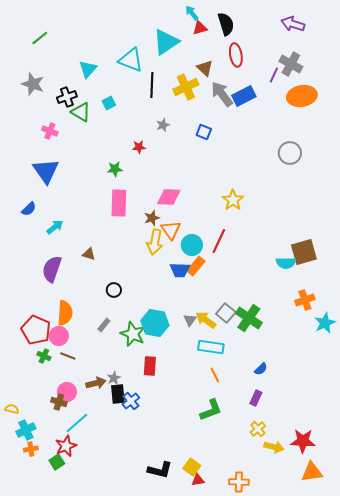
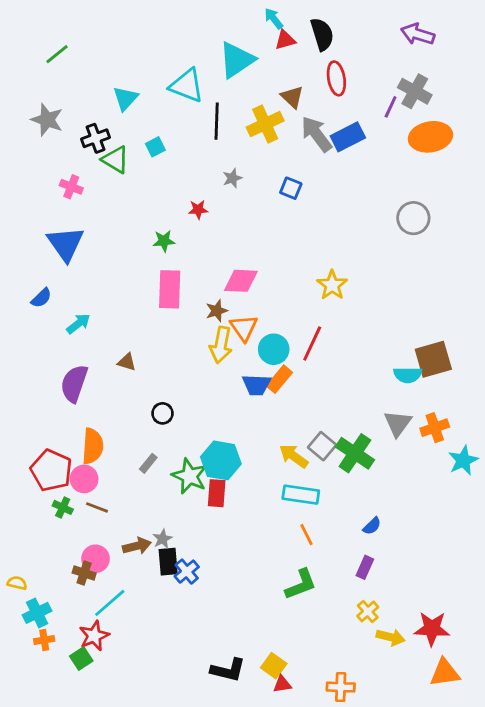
gray triangle: (190, 320) -> (398, 423), moved, size x1.5
red rectangle: (150, 366) -> (217, 493), moved

